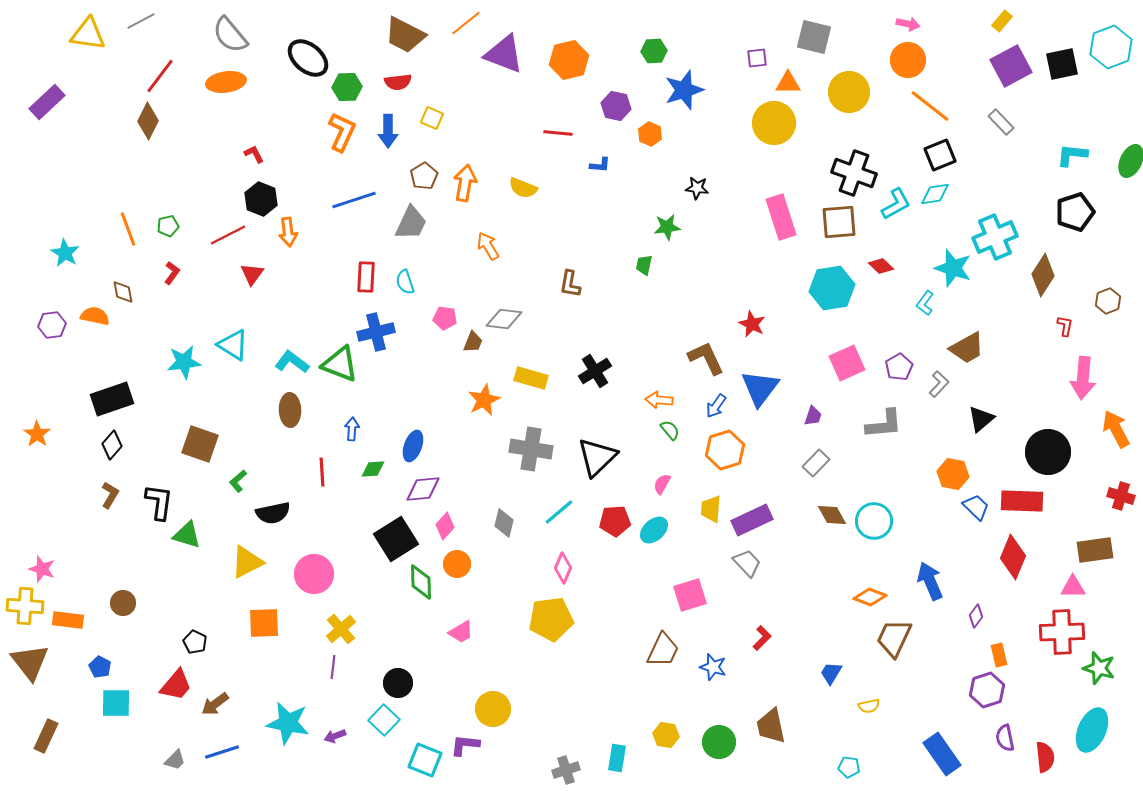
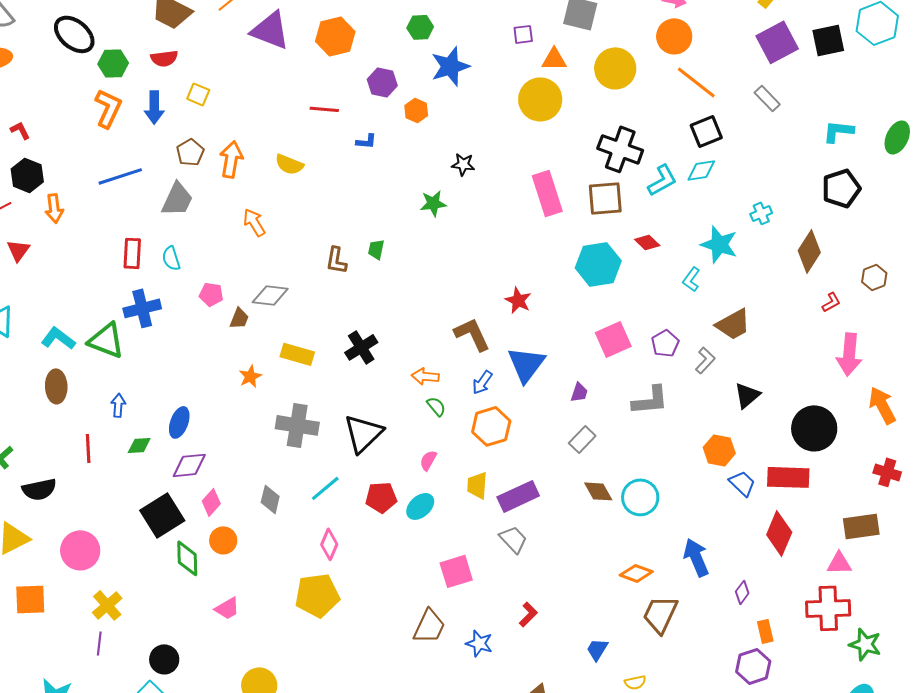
cyan cross: (995, 237) -> (761, 213), size x0.5
green trapezoid: (644, 265) -> (376, 249), moved
red L-shape: (1065, 326) -> (831, 302), turned 50
orange star: (484, 400) -> (250, 376), size x0.7

